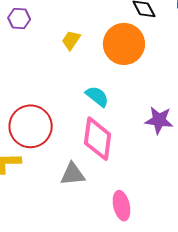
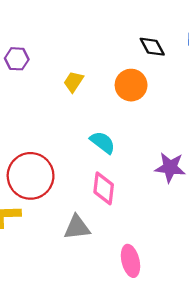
orange circle: (124, 44) -> (131, 85), size x0.7
pink diamond: (98, 139) -> (104, 188), size x0.7

